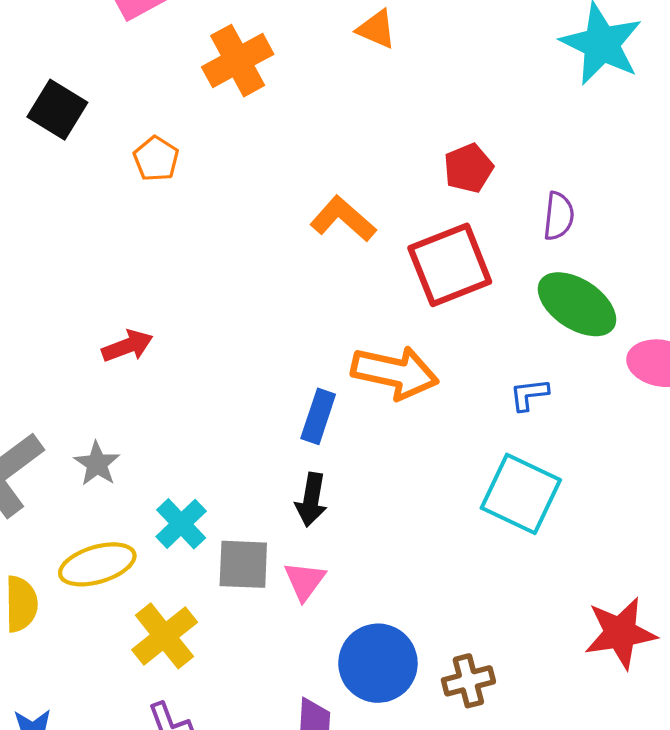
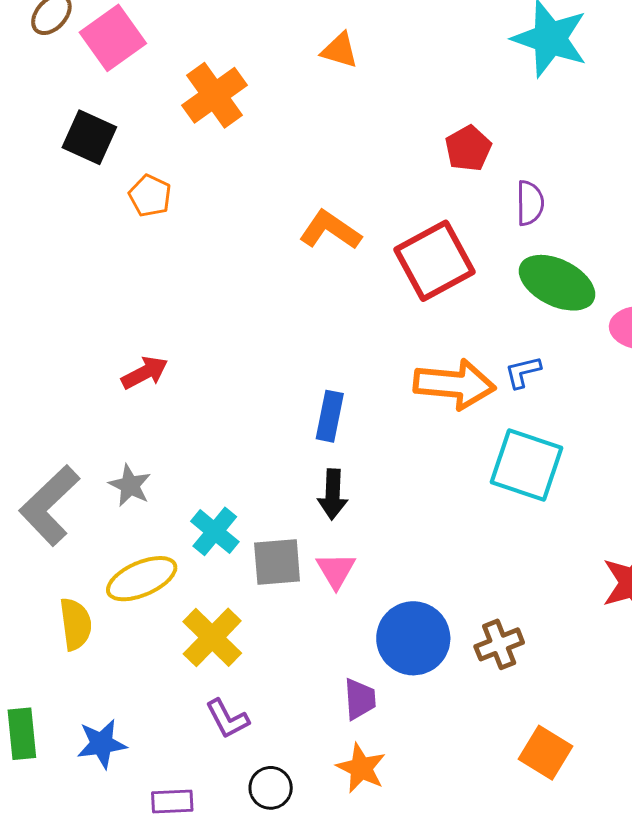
black square: (57, 110) -> (89, 137), moved
red pentagon: (468, 168) -> (468, 149), moved
orange arrow: (395, 373) -> (454, 384), moved

